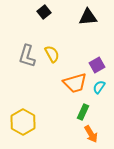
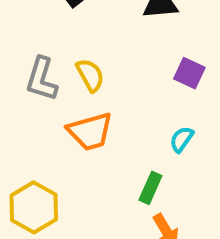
purple square: (97, 65) -> (189, 73), moved, turned -35
orange trapezoid: (75, 83) -> (90, 131), moved

